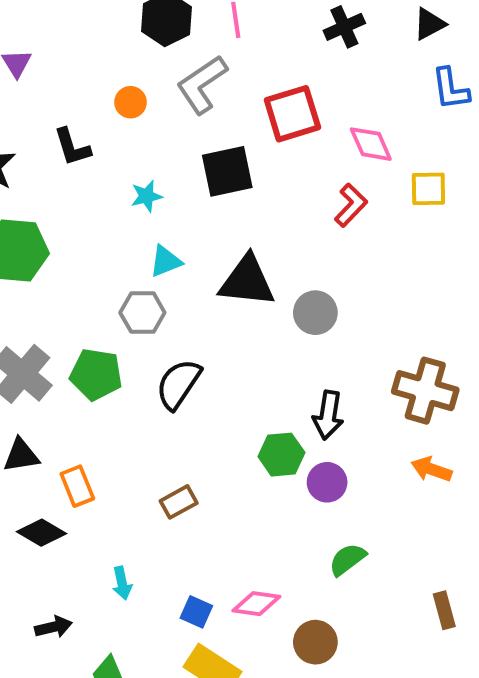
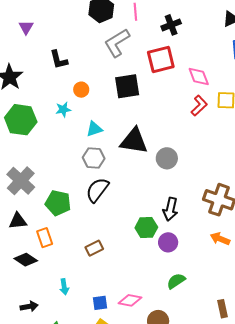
black cross: (344, 27) -> (171, 25), moved
orange circle: (131, 102) -> (81, 90), moved
black L-shape: (72, 147) -> (59, 60), moved
cyan star: (146, 196) -> (63, 110), moved
red L-shape: (351, 205) -> (199, 106), moved
gray hexagon: (142, 313) -> (94, 158), moved
green pentagon: (96, 374) -> (58, 203), moved
blue square: (196, 612) -> (100, 303), turned -35

